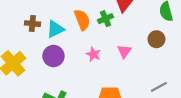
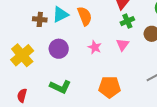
green cross: (105, 19) -> (127, 21), moved
cyan triangle: (55, 29) -> (60, 14), moved

